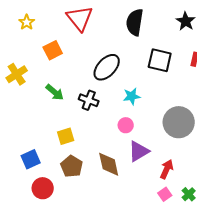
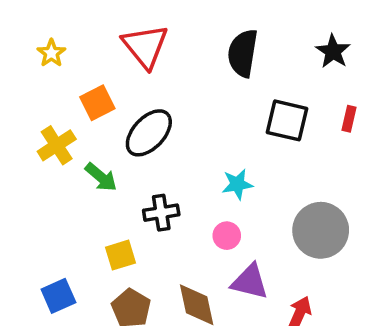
black ellipse: (107, 67) -> (149, 133), moved
yellow cross: (17, 74) -> (57, 145), moved
black cross: (89, 100) -> (161, 213), moved, turned -30
purple triangle: (139, 151) -> (250, 282), turned 45

